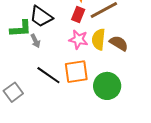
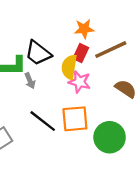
yellow semicircle: (98, 39) -> (69, 67), moved

